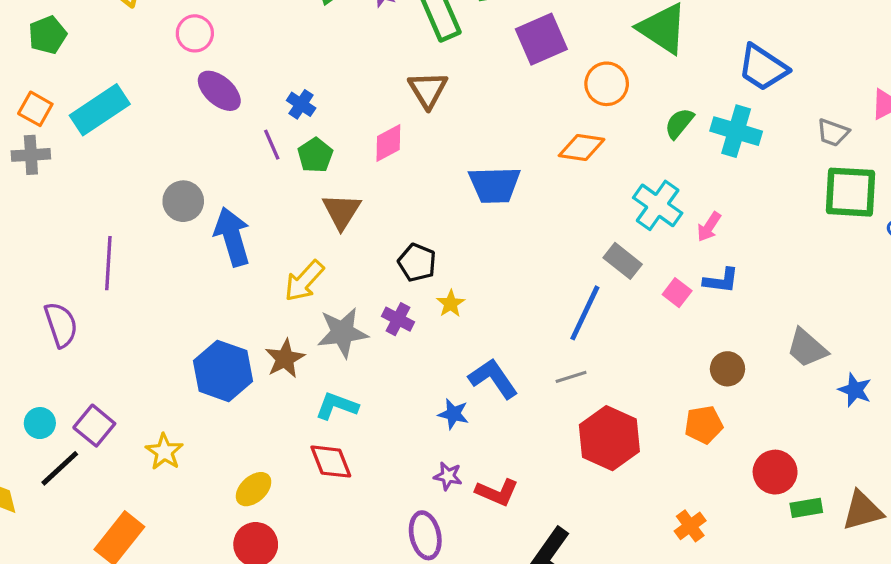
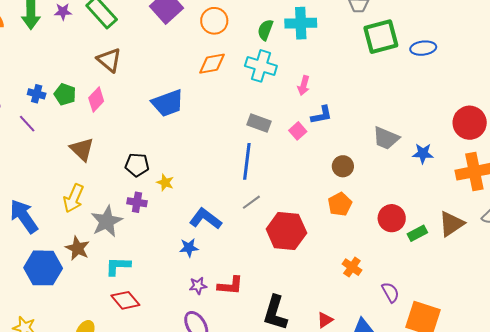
green pentagon: (315, 155) -> (65, 94), moved
cyan cross: (658, 205) -> (261, 66), moved
blue arrow: (232, 237) -> (24, 216), moved
pink square: (677, 293) -> (298, 131), turned 30

